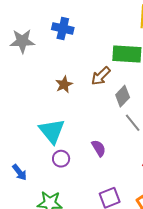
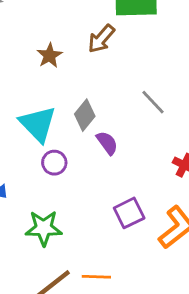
gray diamond: (123, 96) -> (85, 115), moved

